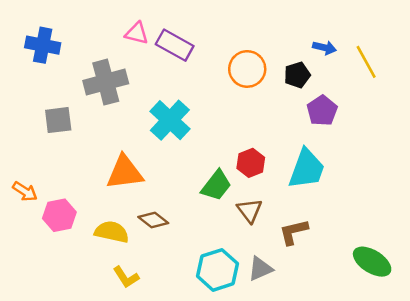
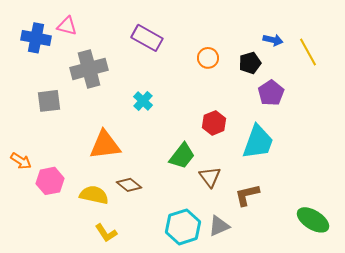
pink triangle: (137, 33) -> (67, 26), moved
orange circle: (247, 69) -> (208, 58), size x0.7
cyan cross: (170, 120) -> (143, 101), size x0.6
red hexagon: (251, 163) -> (214, 123), moved

